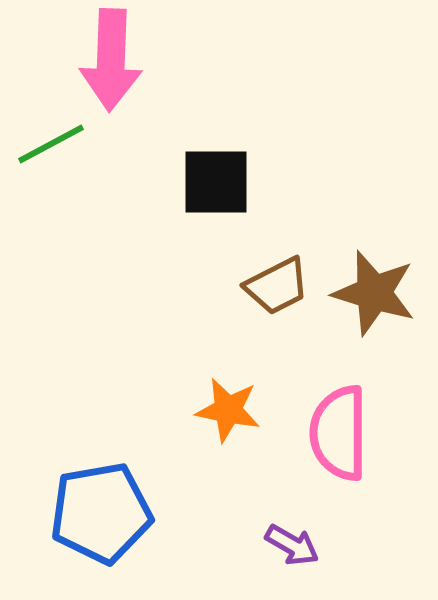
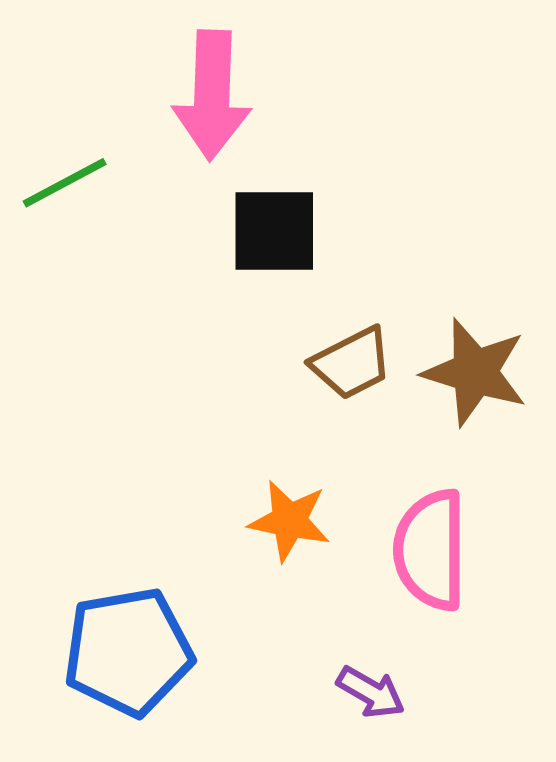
pink arrow: (111, 60) -> (212, 95), moved

